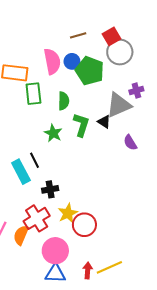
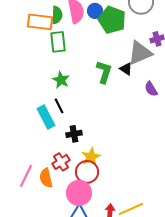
green semicircle: (64, 101) -> (57, 15), moved
green star: (53, 133) -> (61, 80), moved
red cross: (37, 218) -> (61, 162), size x0.7
red circle: (84, 225) -> (87, 172), moved
orange semicircle: (21, 235) -> (46, 178), turned -36

